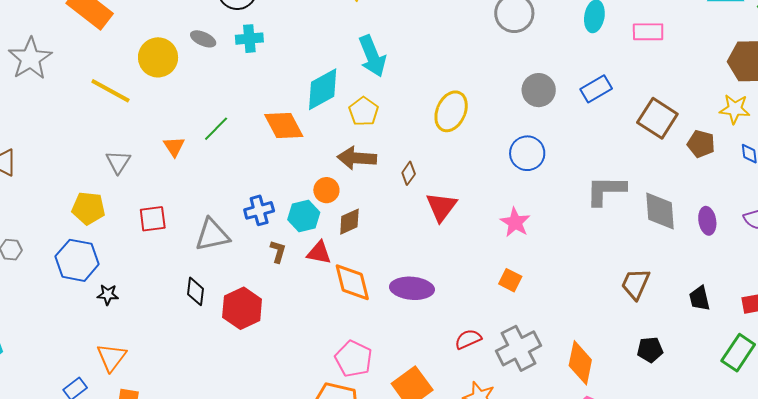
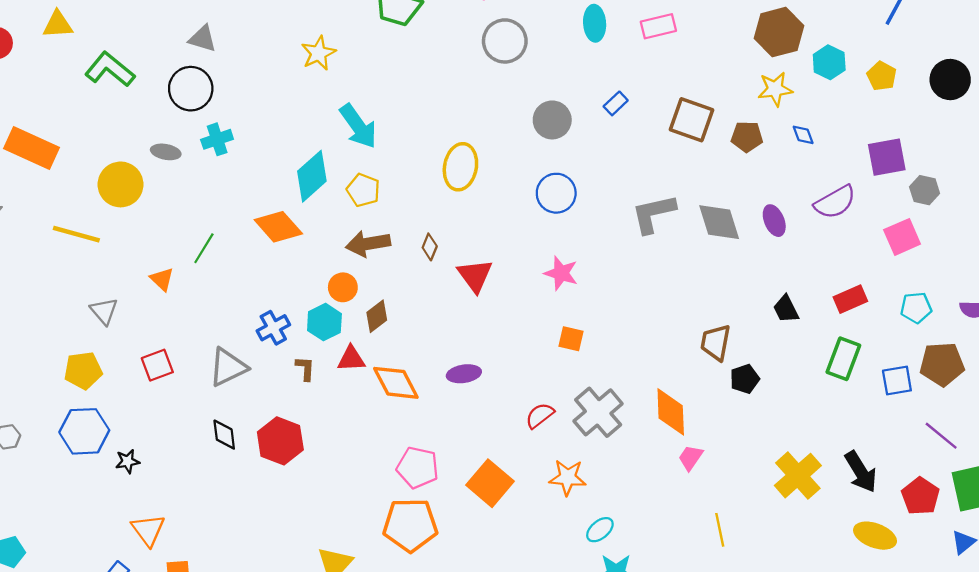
blue rectangle: (596, 89) -> (616, 103), size x0.7
brown trapezoid: (636, 284) -> (716, 342), moved
purple ellipse: (412, 288) -> (464, 374), size x0.7

